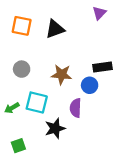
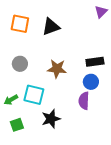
purple triangle: (99, 13) -> (101, 12), moved
blue circle: (90, 85) -> (91, 82), moved
purple semicircle: (76, 108) -> (84, 101), moved
green square: (18, 146) -> (17, 125), moved

